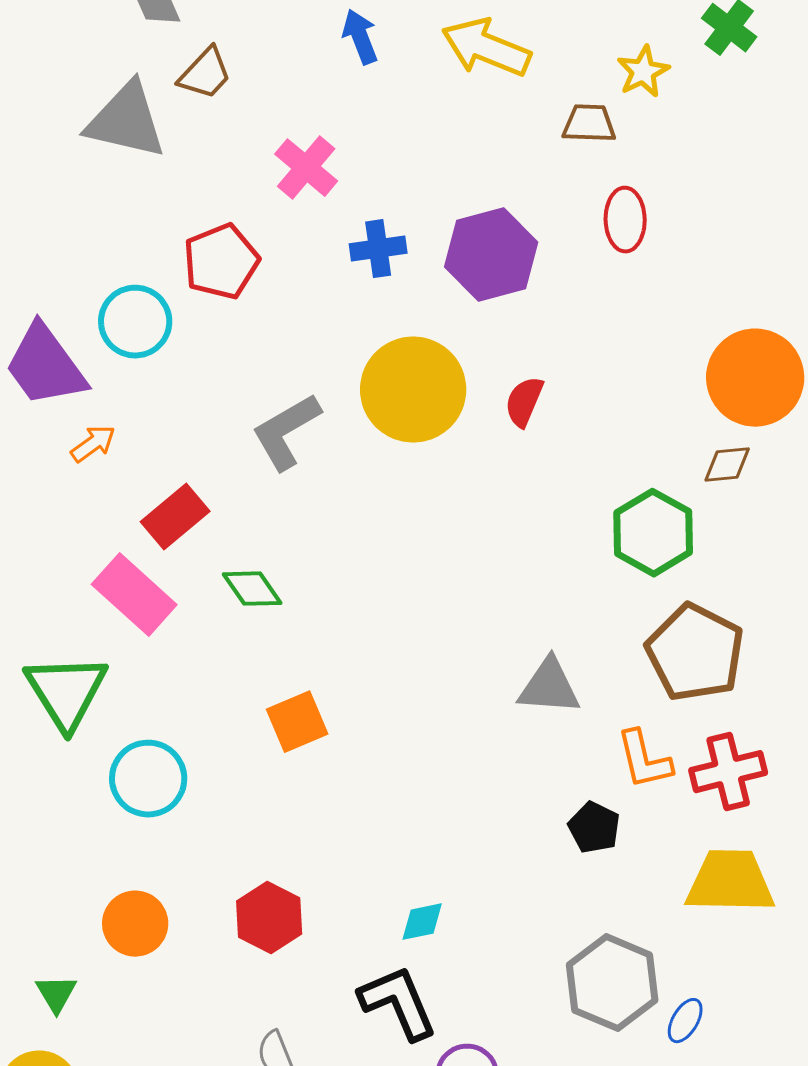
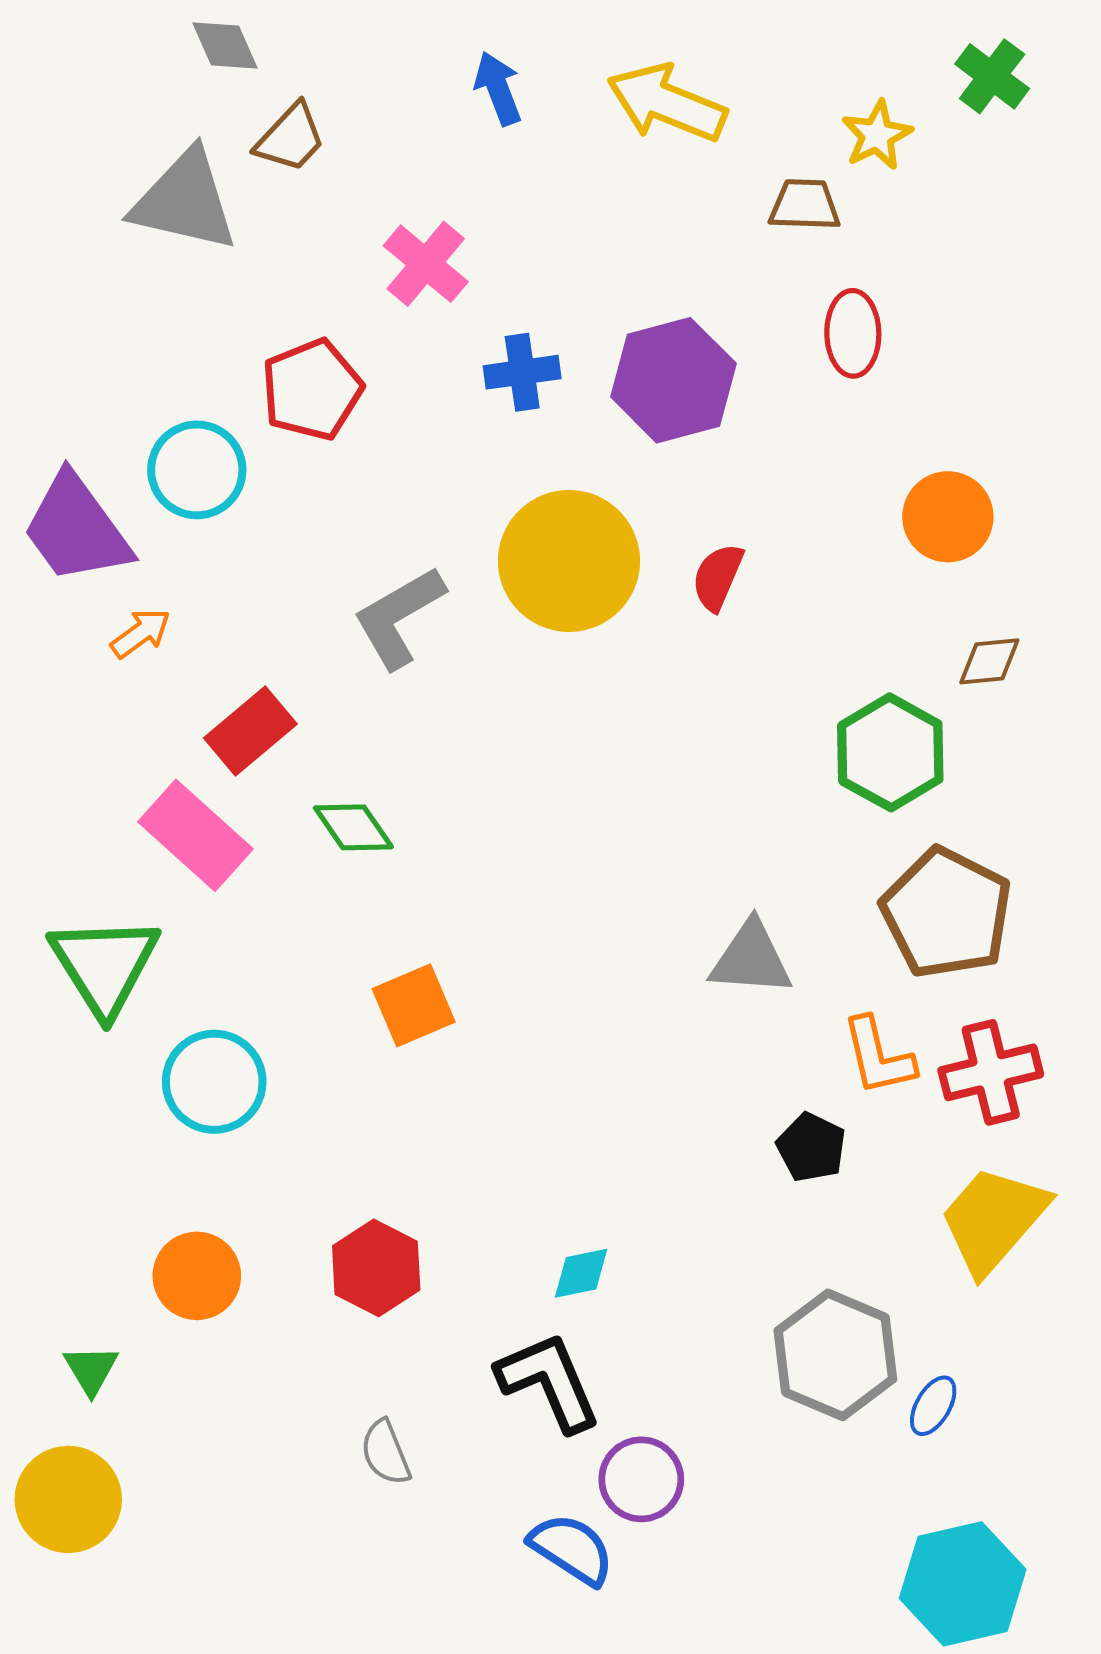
orange circle: (755, 378) -> (948, 517), moved, size x0.7
yellow trapezoid: (730, 882) -> (993, 1220), turned -50

